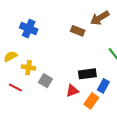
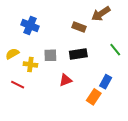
black rectangle: (87, 74) -> (78, 54), moved
gray square: (45, 81) -> (50, 55), moved, turned -32
red triangle: (72, 91) -> (66, 80), moved

